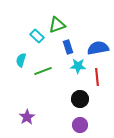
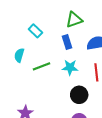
green triangle: (57, 25) -> (74, 20), moved
cyan star: (78, 66) -> (70, 67), moved

